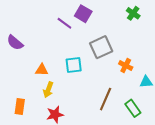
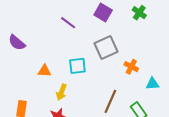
purple square: (83, 14) -> (103, 12), moved
yellow arrow: (48, 90) -> (62, 92), moved

